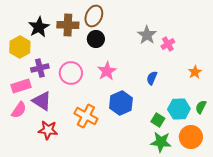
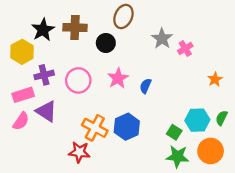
brown ellipse: (94, 16) -> (123, 17), moved
blue semicircle: (152, 78) -> (145, 86), moved
blue hexagon: (121, 103) -> (127, 127), moved
red star: (48, 130) -> (79, 152), moved

